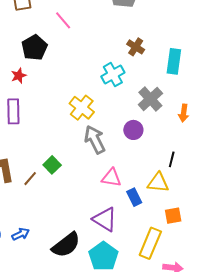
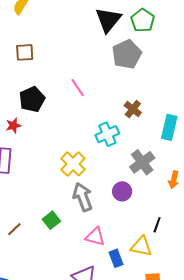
pink line: (63, 20) -> (78, 88), moved
green square: (52, 165) -> (51, 220), moved

